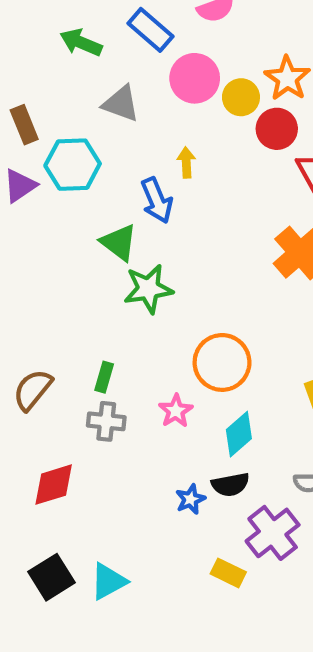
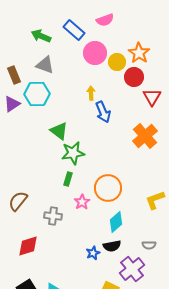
gray triangle: (121, 104) -> (45, 65), moved
blue arrow: (157, 200) -> (103, 112), moved
green rectangle: (104, 377) -> (68, 179), moved
pink star: (176, 411) -> (82, 202), moved

